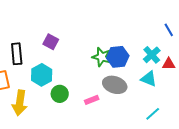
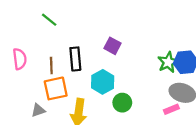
green star: (102, 57) -> (168, 62), turned 30
pink rectangle: (92, 100) -> (171, 109), moved

